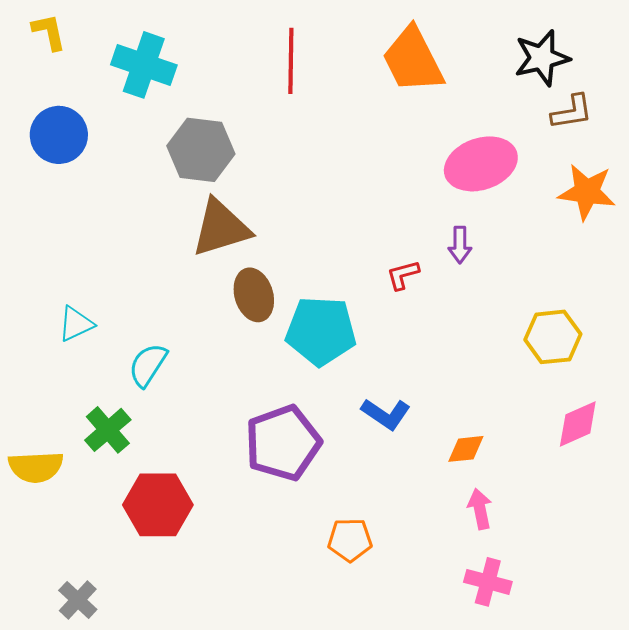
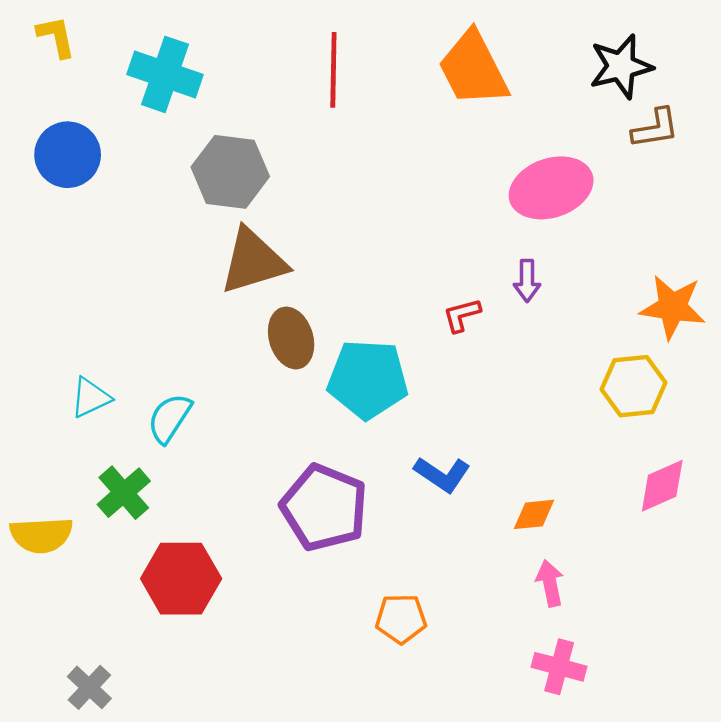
orange star: (587, 192) -> (673, 307), moved
cyan triangle: (76, 324) -> (91, 398), moved
purple pentagon: (283, 443) -> (324, 508), turned -30

